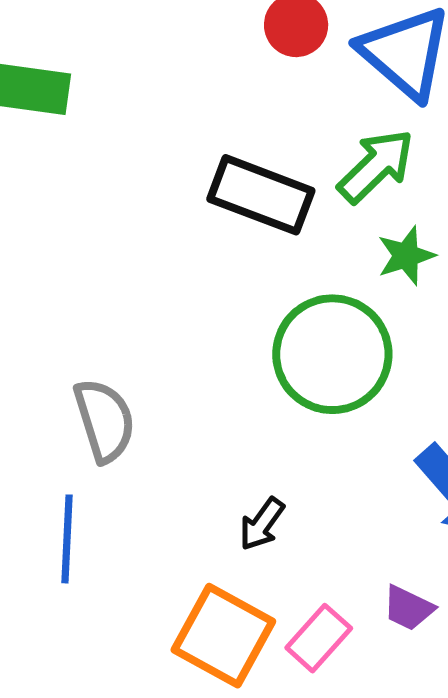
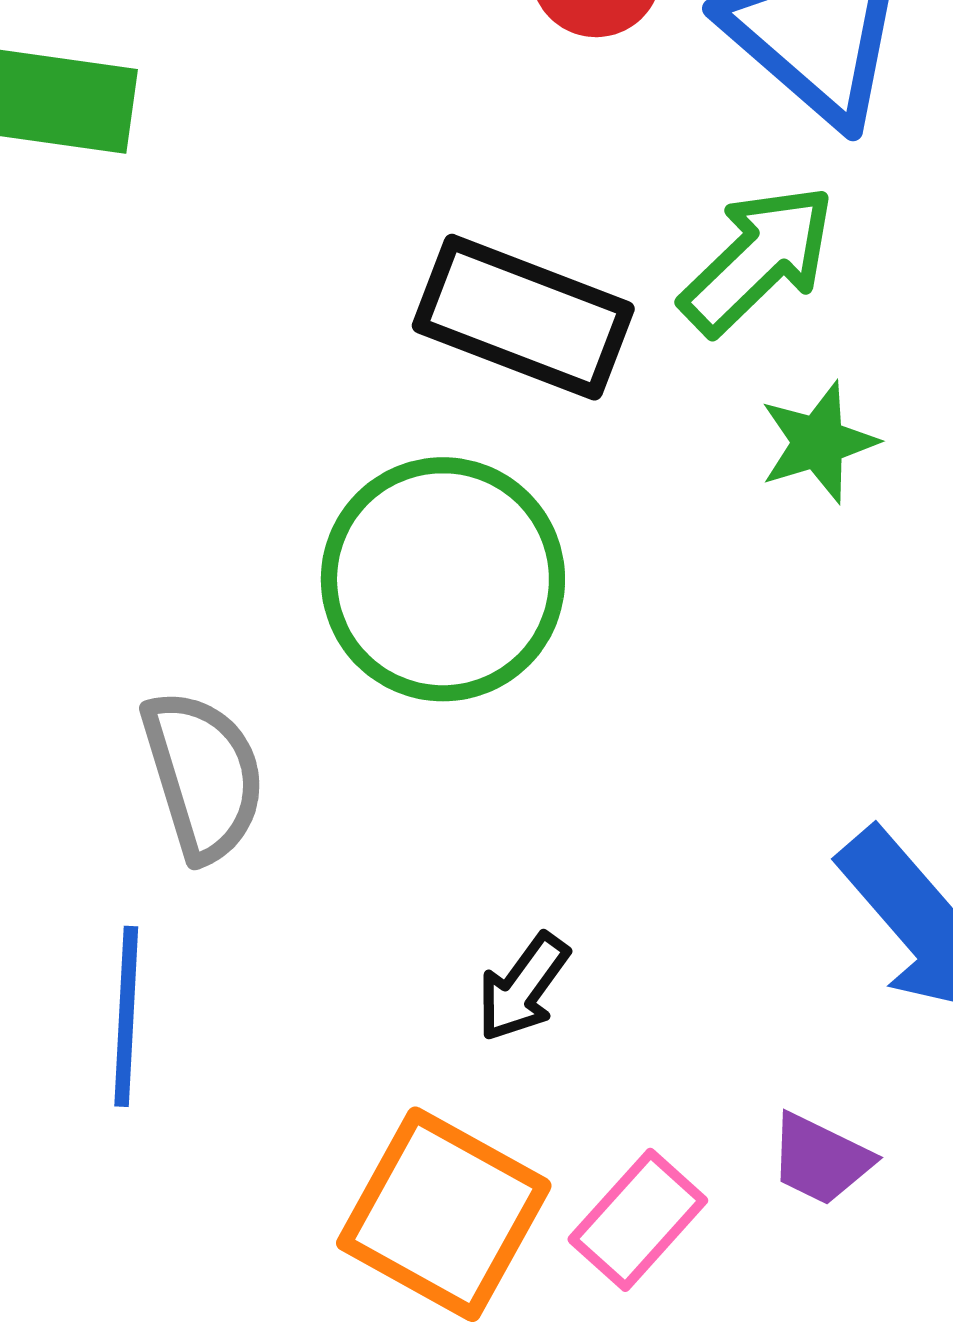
green circle: (332, 354) -> (443, 579), moved

